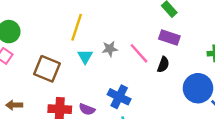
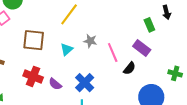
cyan triangle: (85, 56) -> (67, 49), moved
brown square: (47, 69) -> (34, 40), turned -35

